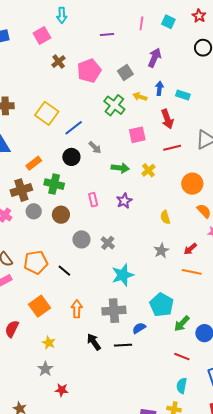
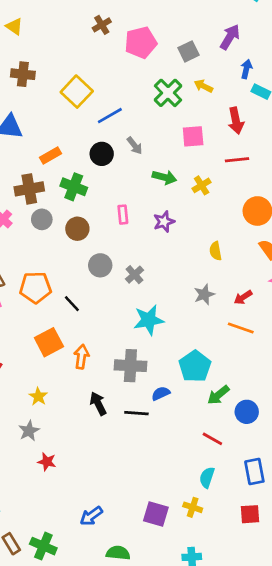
blue arrow: (159, 88) -> (246, 69), moved
orange square: (39, 306) -> (49, 342), moved

